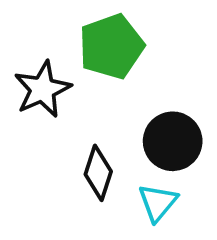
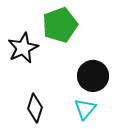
black diamond: (98, 173) -> (35, 108), moved

